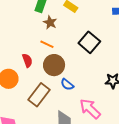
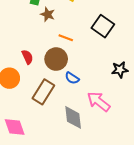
black square: (89, 42) -> (103, 26), moved
orange line: (47, 44) -> (66, 38), moved

